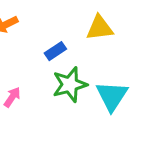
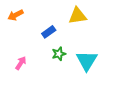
green star: (70, 85) -> (59, 54), size x0.6

